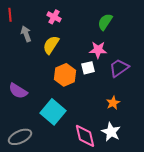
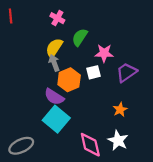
green semicircle: (105, 22) -> (80, 37), moved
gray arrow: (26, 34) -> (54, 63), moved
purple semicircle: (18, 91) -> (54, 97), moved

